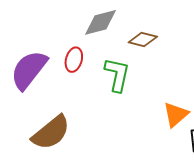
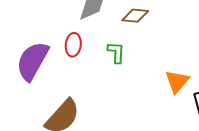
green L-shape: (117, 75) -> (116, 52), size x0.7

